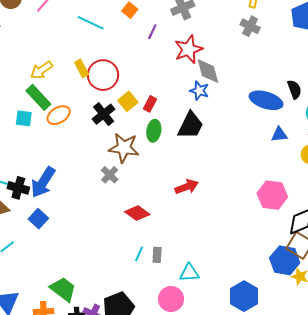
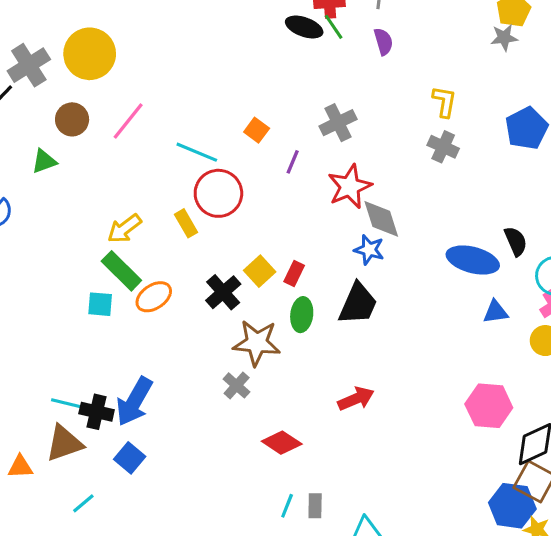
red circle: (103, 75) -> (218, 193), moved

